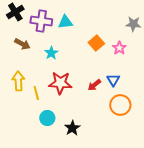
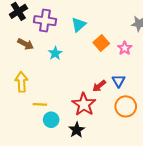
cyan triangle: (65, 22) -> (79, 25), moved, turned -35
red star: (60, 83) -> (84, 104), moved, turned 30
yellow line: (36, 93) -> (40, 104), moved, turned -72

